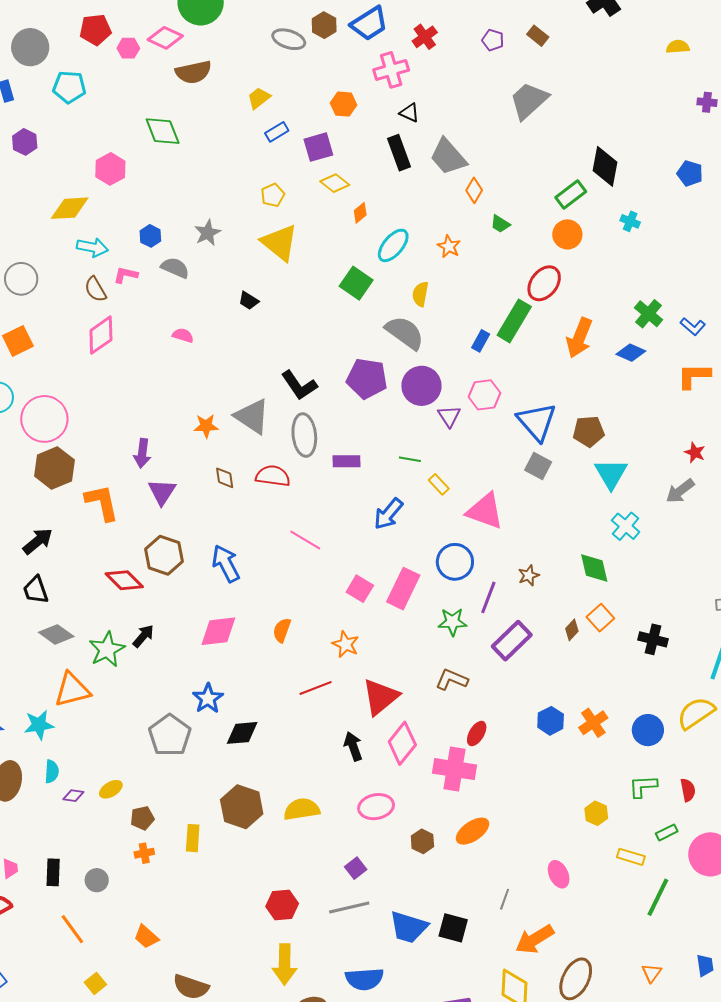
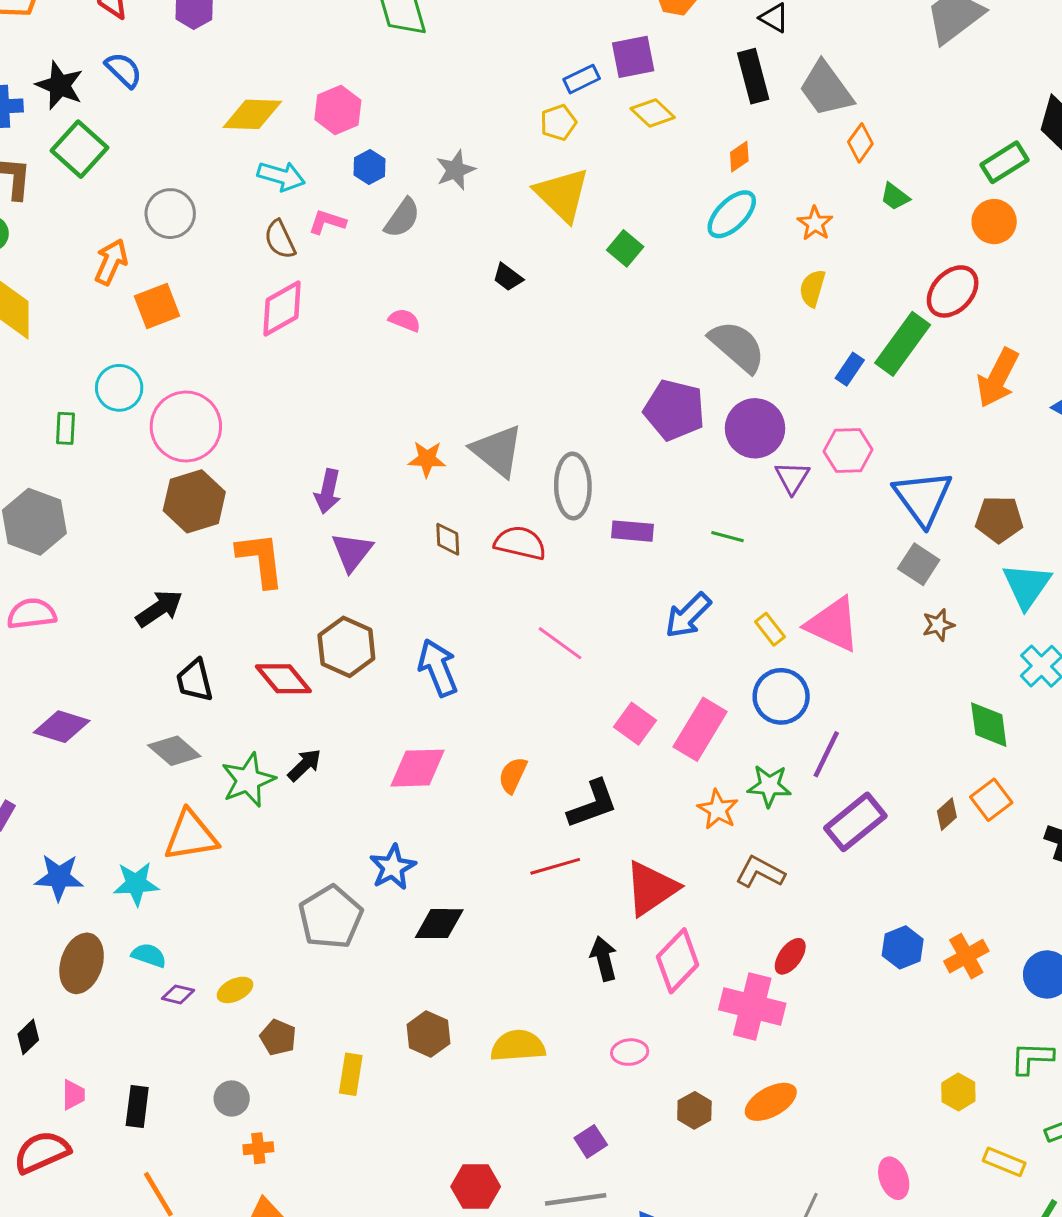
blue rectangle: (277, 132) -> (582, 79), moved
pink hexagon: (110, 169) -> (338, 110), moved
orange diamond: (360, 213) -> (739, 157), moved
gray semicircle: (175, 268) -> (402, 218), turned 96
green square: (356, 283) -> (625, 248), moved, size x0.7
yellow semicircle: (420, 294) -> (812, 288), moved
black L-shape: (299, 385) -> (593, 804), moved, turned -81
yellow rectangle: (439, 484) -> (770, 629), moved
brown star: (529, 575) -> (938, 625), moved
black trapezoid: (36, 590) -> (195, 680), moved
orange star: (346, 644) -> (718, 810), moved
cyan semicircle: (52, 772) -> (149, 955), turned -80
brown hexagon: (242, 807) -> (428, 1034), size x0.7
pink ellipse: (376, 807) -> (630, 1052), size x0.7
brown pentagon: (142, 818) -> (278, 1037), turned 30
orange cross: (144, 853) -> (258, 1148), moved
gray circle: (97, 880) -> (232, 1098), moved

